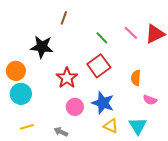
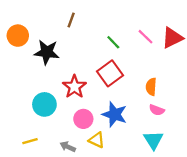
orange circle: (16, 71) -> (18, 36), moved
cyan circle: (21, 94) -> (44, 104), moved
pink semicircle: (150, 100) -> (157, 110), moved
yellow triangle: (111, 126) -> (97, 140), moved

